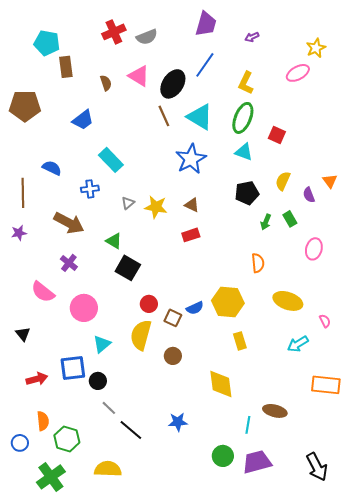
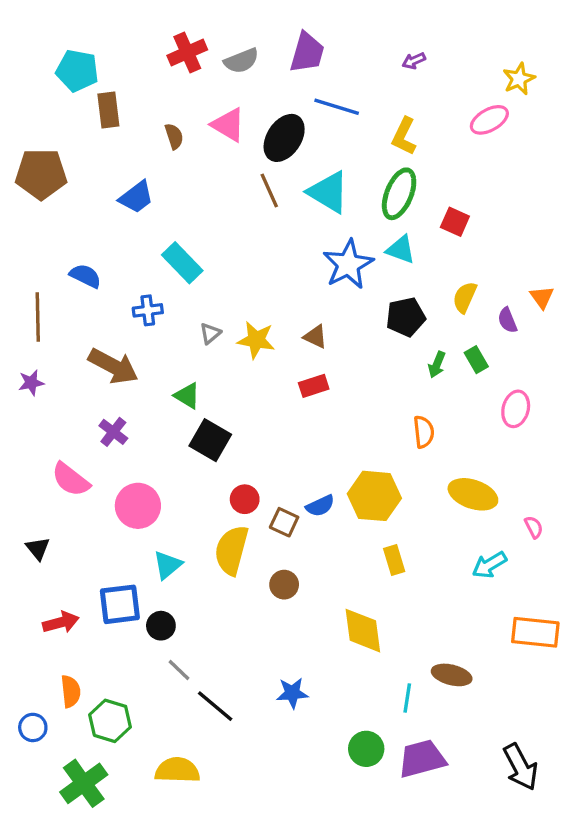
purple trapezoid: (206, 24) -> (307, 53), moved
blue line: (205, 65) -> (337, 107), turned 72
blue star: (191, 159) -> (348, 264), moved

